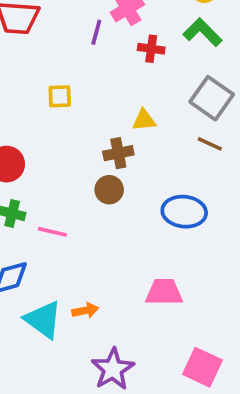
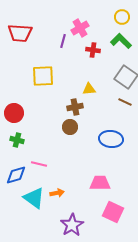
yellow square: (60, 96) -> (43, 76), size x1.6
pink line: (52, 232) -> (39, 164), moved
pink square: (202, 367) -> (113, 212), moved

